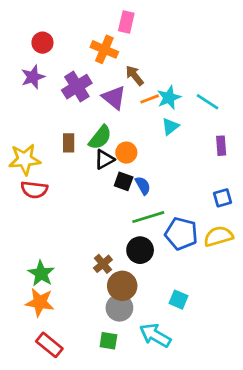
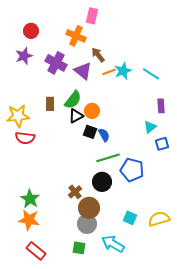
purple cross: (77, 87) -> (56, 63), turned -30
cyan triangle: (170, 126) -> (150, 127), moved
yellow semicircle: (218, 236) -> (159, 219), moved

